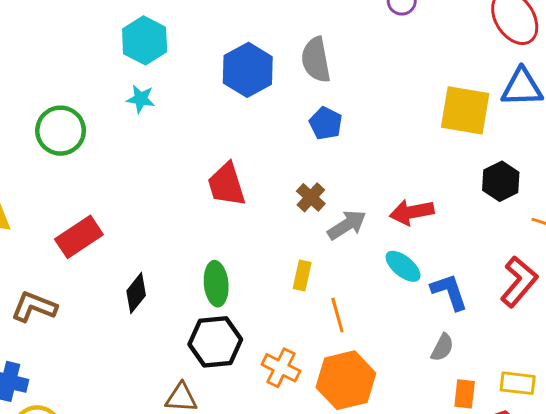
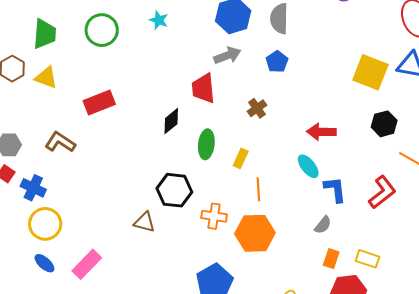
gray arrow: (347, 225) -> (227, 55), moved
green ellipse: (216, 284) -> (206, 144), moved
black diamond: (136, 293) -> (171, 121), moved
orange cross: (281, 368) -> (214, 216), turned -30

